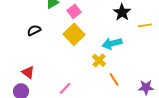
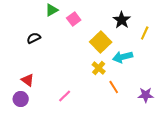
yellow line: (145, 25) -> (145, 33), turned -56
yellow square: (74, 34) -> (101, 42), moved
cyan arrow: (112, 43) -> (123, 57), moved

